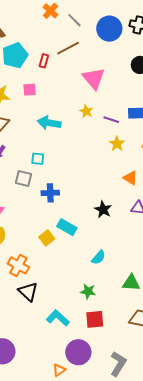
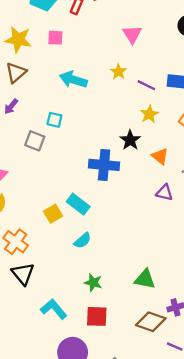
pink triangle: (94, 78) -> (132, 34), size x0.7
blue cross: (50, 193) -> (104, 165), moved, size x1.4
black star: (103, 210) -> (130, 140), moved
cyan semicircle: (99, 257) -> (83, 241), moved

